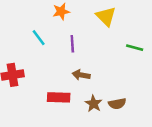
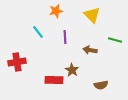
brown arrow: (81, 75) -> (90, 50), moved
brown star: (94, 104) -> (72, 70), moved

